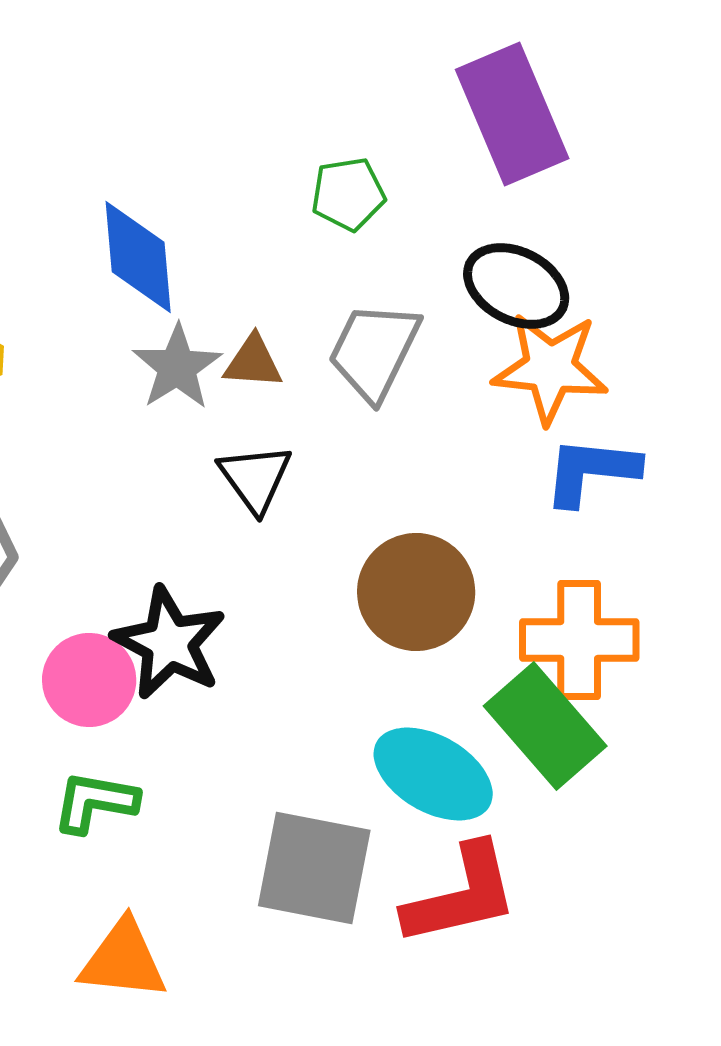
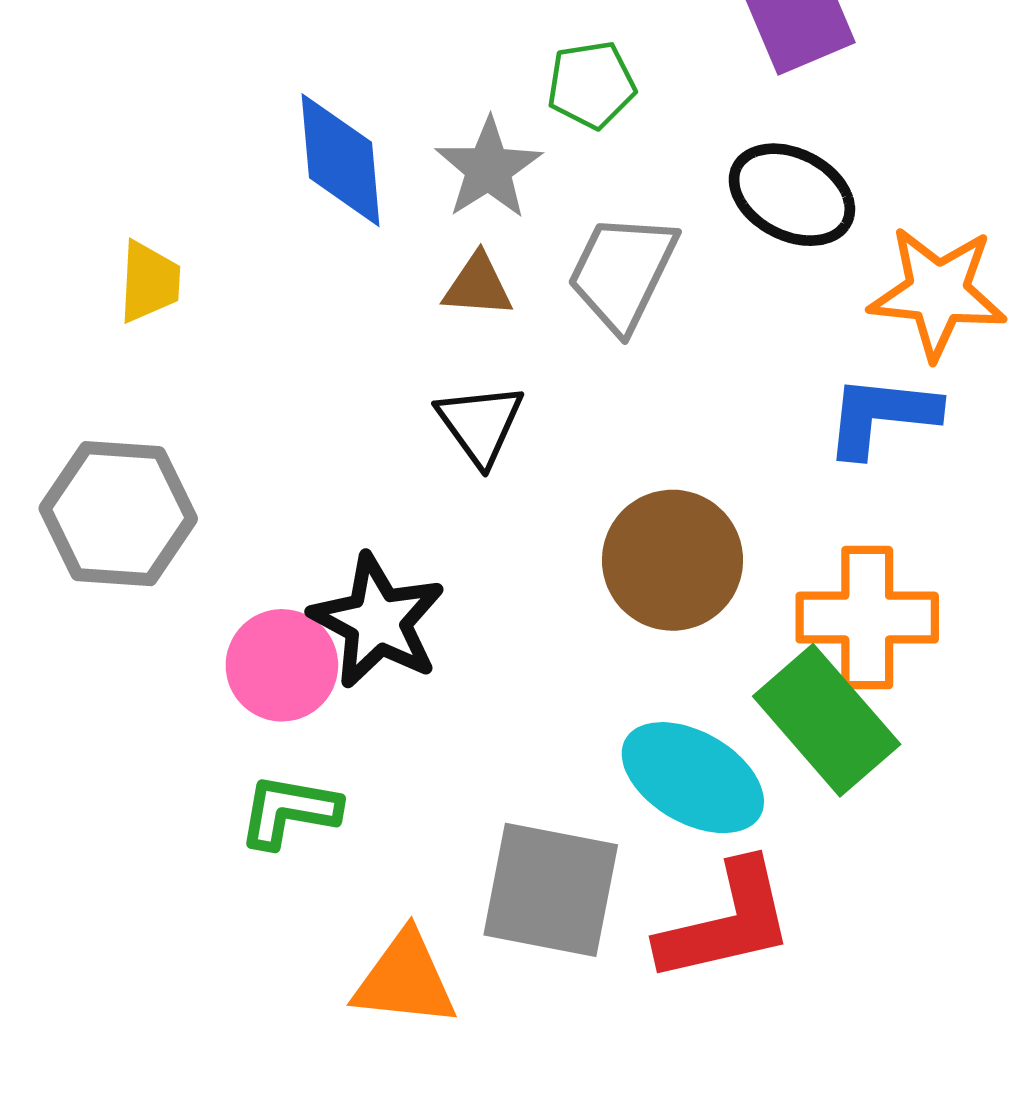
gray star: (177, 367) -> (489, 168), moved
orange star: (550, 368) -> (938, 293), moved
orange triangle: (123, 960) -> (405, 979), moved

